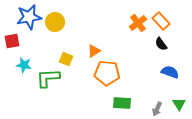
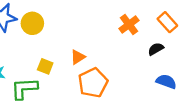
orange rectangle: (161, 21) -> (167, 22), moved
black semicircle: (161, 44) -> (156, 49), turned 96
orange pentagon: (107, 73) -> (93, 83), turned -30

